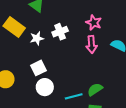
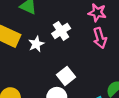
white square: (38, 68) -> (66, 76), moved

